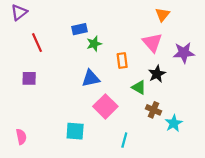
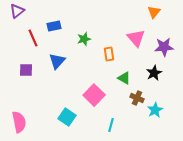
orange triangle: (162, 15) -> (154, 12), moved
blue rectangle: (80, 29) -> (54, 26), moved
black star: (157, 74) -> (154, 73), moved
blue triangle: (91, 78) -> (57, 61), moved, turned -36
cyan square: (75, 131) -> (67, 117), turned 30
pink semicircle: (21, 137) -> (19, 122), size x1.5

